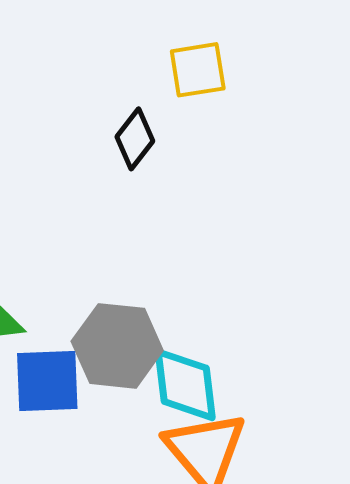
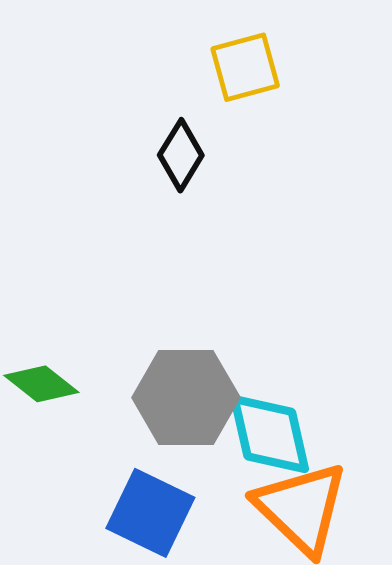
blue square: (47, 381) -> (150, 513), moved, turned 34

